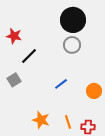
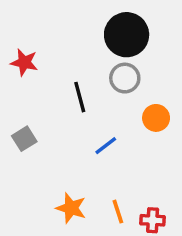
black line: (29, 56) -> (80, 97), moved, turned -60
orange circle: (94, 91) -> (156, 118), moved

